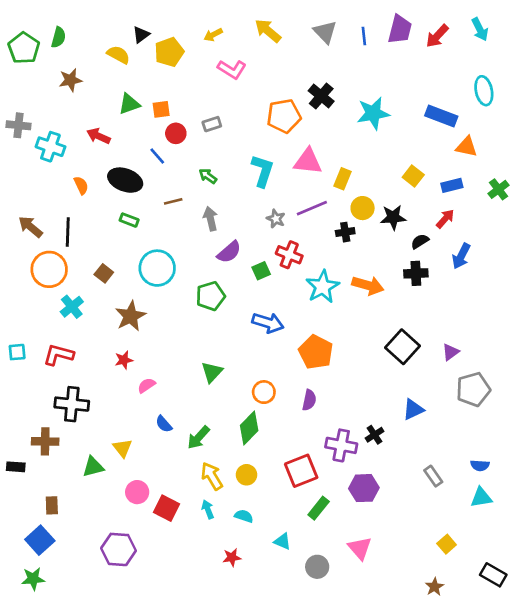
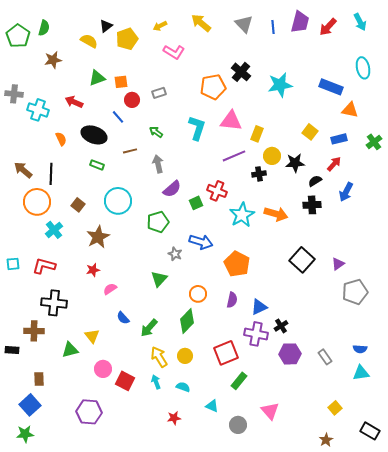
gray star: (276, 219) -> (175, 254), moved
blue triangle: (413, 409) -> (259, 307), moved
purple hexagon: (364, 488) -> (290, 354), moved

